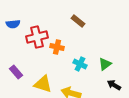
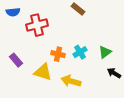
orange cross: (57, 47) -> (58, 54), moved
cyan cross: (80, 64) -> (80, 52), turned 32

